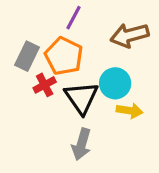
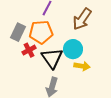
brown arrow: (130, 35) -> (82, 19), turned -40
orange pentagon: (64, 56) -> (41, 32), turned -30

